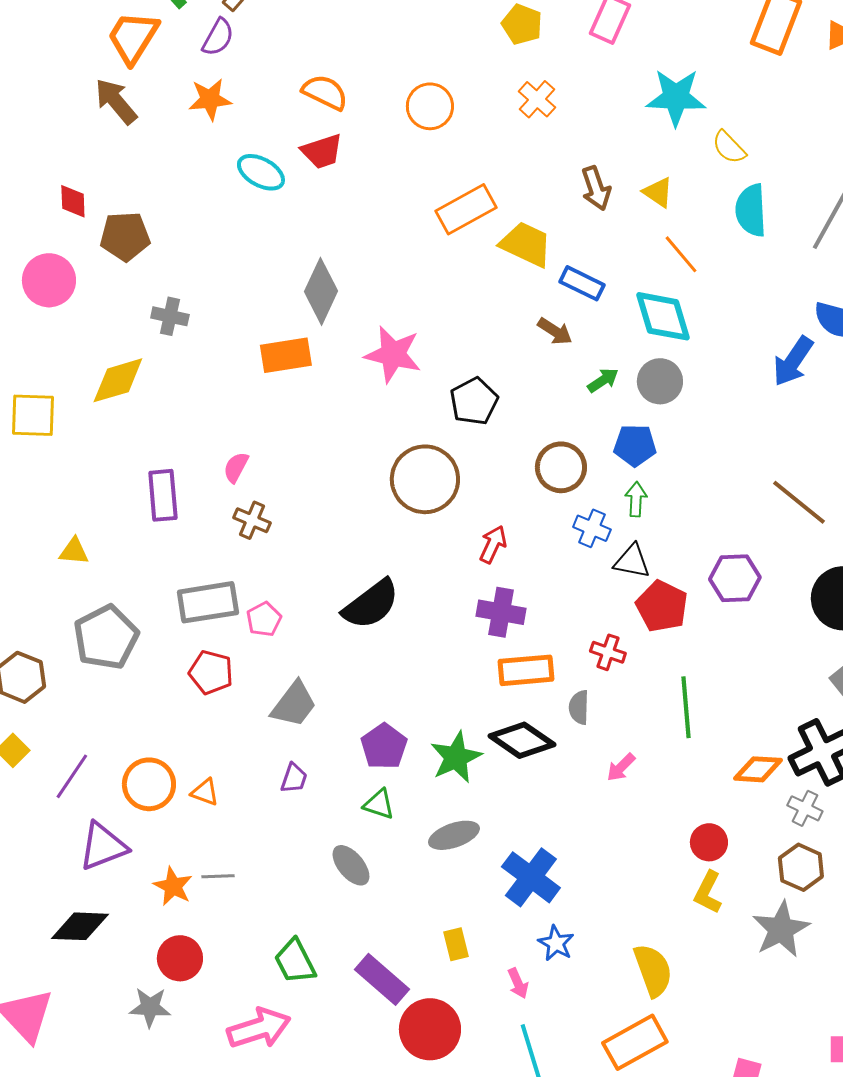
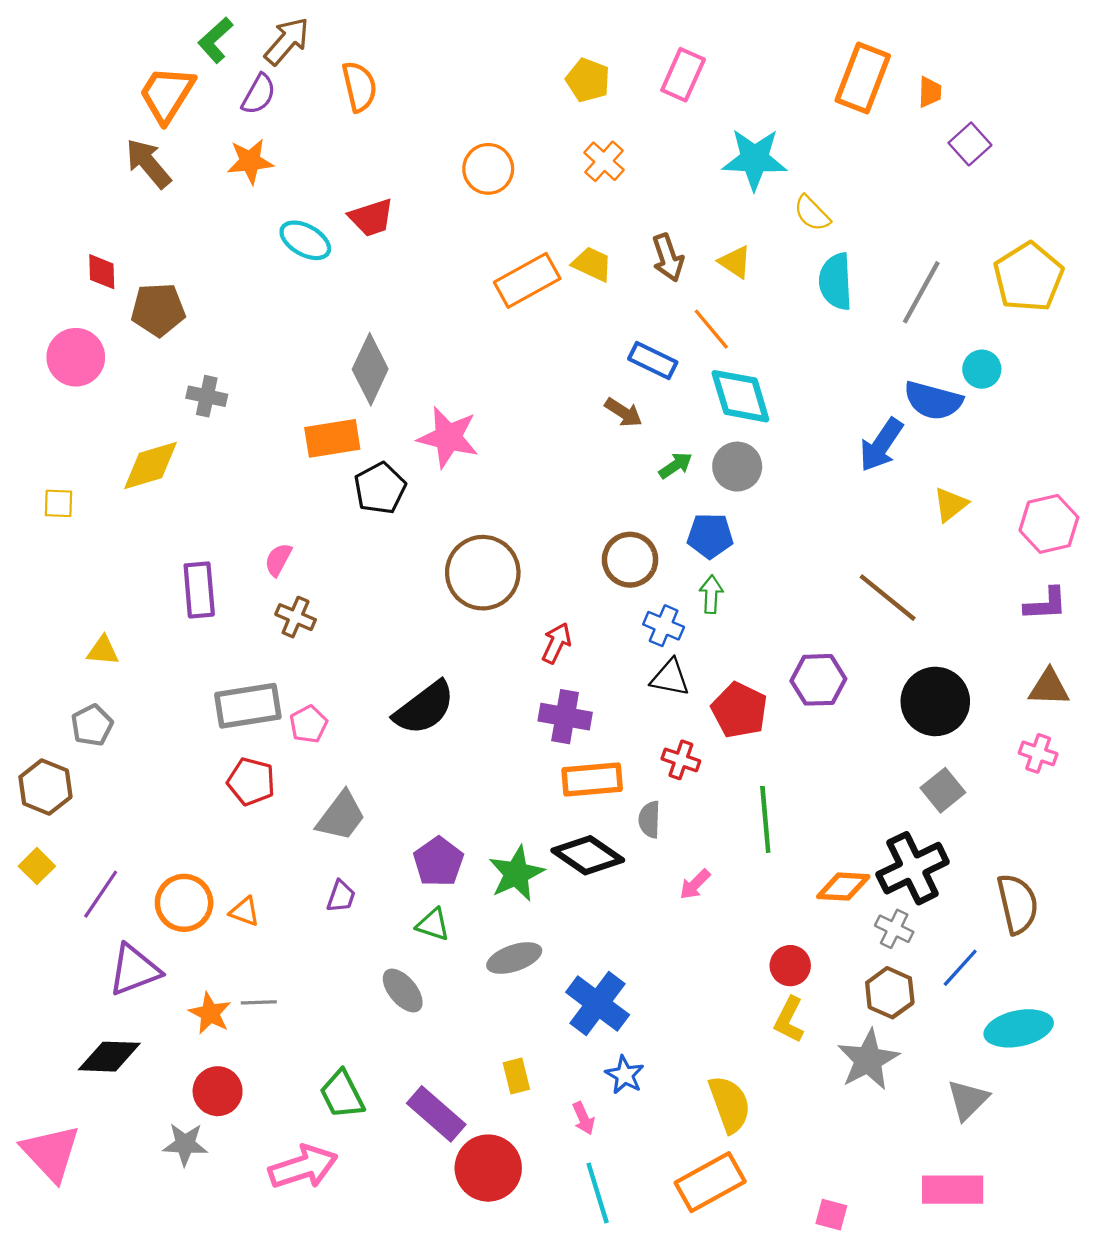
orange semicircle: (325, 92) -> (359, 87), moved, turned 51
yellow trapezoid: (526, 244) -> (592, 264), moved, size x0.7
orange line: (681, 254) -> (711, 329), moved
black pentagon: (474, 401) -> (380, 488), moved
yellow square: (33, 415) -> (58, 503), size x0.6
black triangle: (632, 561) -> (670, 678), moved
gray pentagon: (106, 637) -> (92, 725), moved, size x0.6

